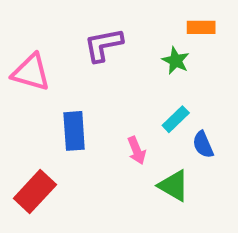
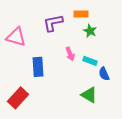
orange rectangle: (201, 27) -> (81, 14), moved
cyan rectangle: (176, 119) -> (90, 61), turned 64
pink arrow: (137, 150) -> (70, 54), moved

